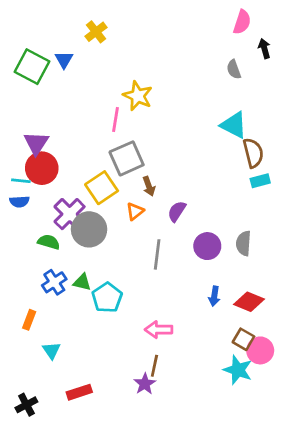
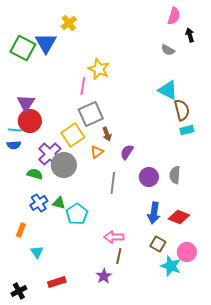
blue triangle: (64, 60) -> (46, 43), size x1.6
gray semicircle: (234, 69) -> (168, 50), turned -40
blue arrow: (214, 296) -> (154, 213), size x1.5
brown square: (243, 339) -> (158, 244), moved
brown line: (154, 366) -> (119, 256), moved

